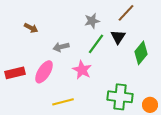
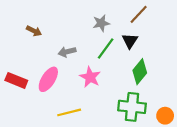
green diamond: (141, 53) -> (140, 72), moved
red rectangle: (15, 73) -> (16, 80), turned 36

